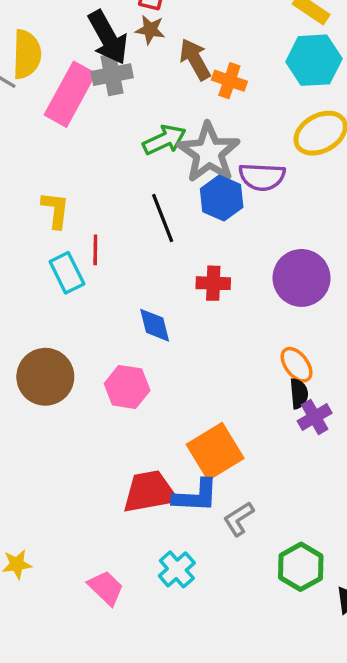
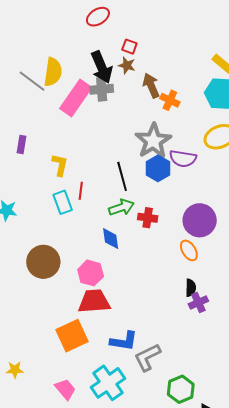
green arrow: (164, 140) -> (121, 207), moved
orange ellipse: (297, 365) -> (189, 250), moved
orange square: (215, 451) -> (72, 336), moved
red trapezoid: (150, 492) -> (94, 301), moved
gray L-shape: (239, 519) -> (147, 357), size x1.4
cyan cross: (177, 569) -> (108, 383), size x1.6

